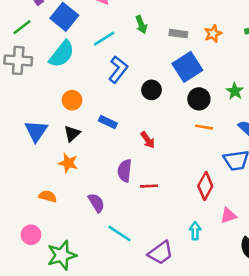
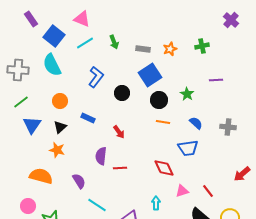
green line: (22, 27) -> (21, 102), moved
cyan line: (104, 39) -> (85, 43), moved
cyan semicircle: (62, 54) -> (52, 65), turned 115
red diamond: (205, 186) -> (164, 168), turned -55
orange semicircle: (48, 196) -> (41, 176), size x1.6

